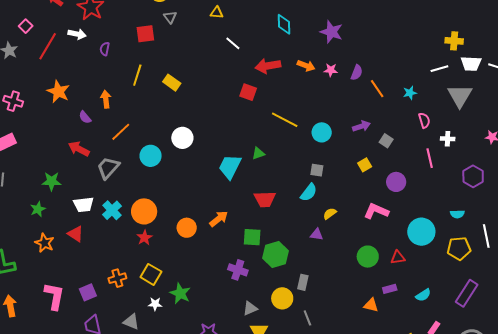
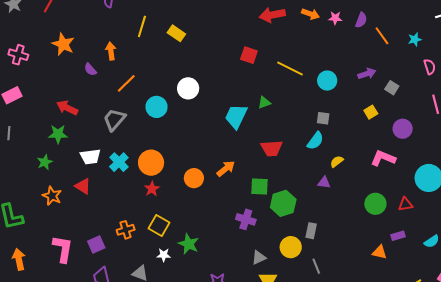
red square: (248, 92) -> (249, 55), moved
red arrow: (79, 149) -> (67, 108), moved

